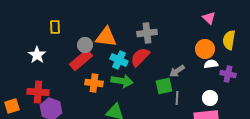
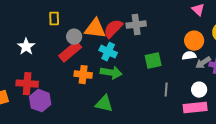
yellow rectangle: (55, 27) -> (54, 19), moved
red semicircle: (140, 57) -> (113, 29), moved
white semicircle: (211, 64) -> (189, 56), moved
gray arrow: (177, 71) -> (203, 63), moved
green square: (164, 86) -> (153, 61), moved

